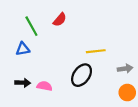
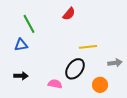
red semicircle: (60, 20) -> (69, 14), moved
pink semicircle: (45, 86) -> (55, 84), moved
orange circle: (127, 93) -> (100, 85), moved

